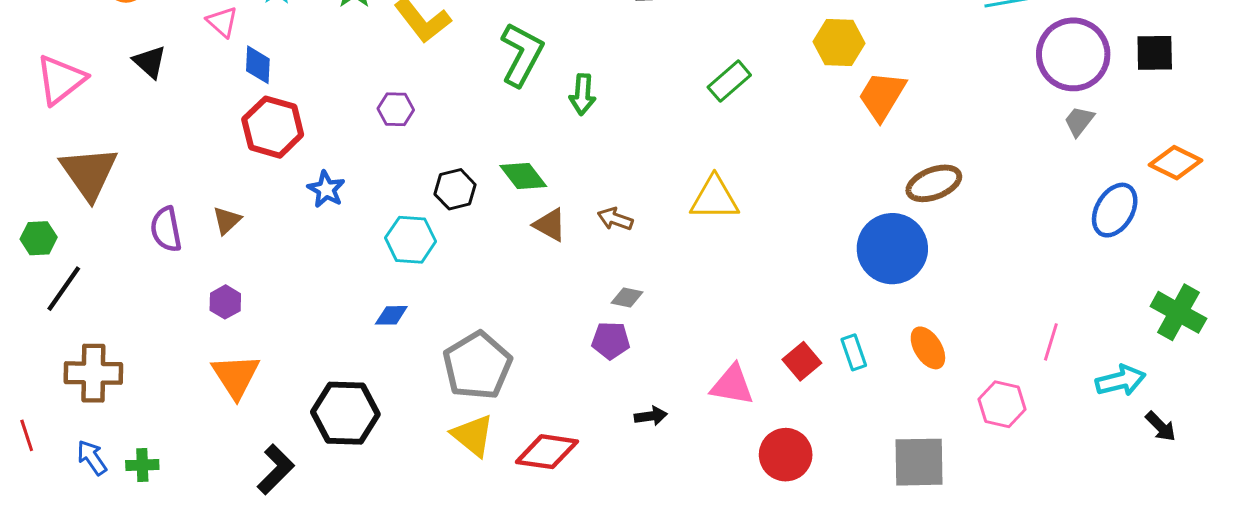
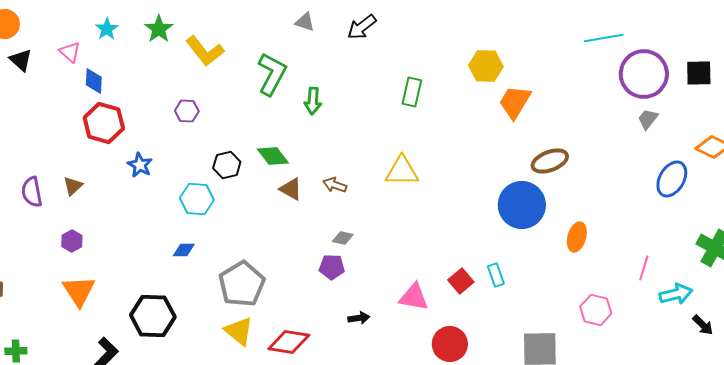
black triangle: (150, 62) -> (21, 60), moved
green rectangle: (729, 81) -> (412, 92), turned -36
pink line: (1051, 342) -> (644, 268), moved
orange ellipse: (928, 348) -> (577, 237), moved, turned 48

